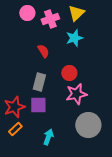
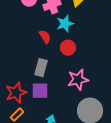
cyan star: (74, 38) -> (65, 24), moved
red circle: (69, 73) -> (68, 48), moved

